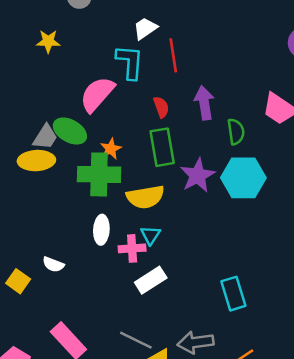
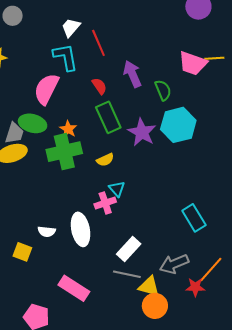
yellow semicircle: (145, 197) -> (105, 160), size x0.6
white ellipse: (101, 230) -> (81, 229), moved, size x1.4
white rectangle: (151, 280) -> (129, 249), moved

